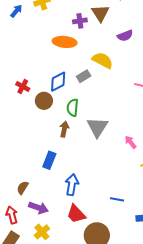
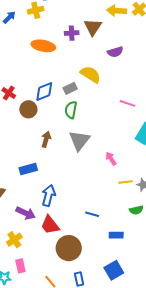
orange ellipse: (65, 42) -> (43, 46), moved
green semicircle: (73, 108) -> (71, 110), moved
blue rectangle: (49, 160) -> (28, 169), turned 48
purple arrow: (38, 208) -> (26, 213), moved

